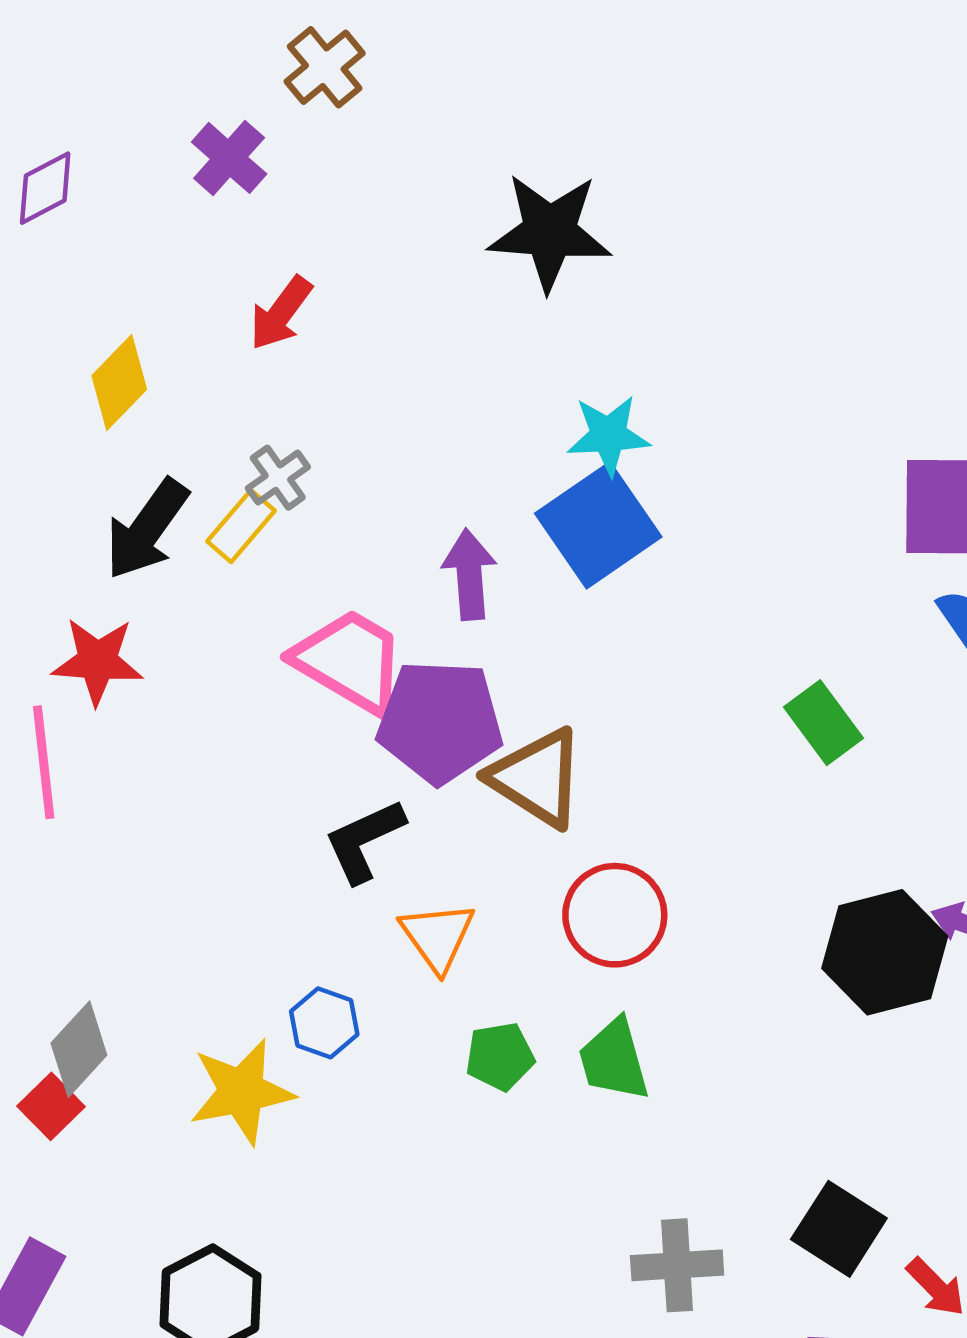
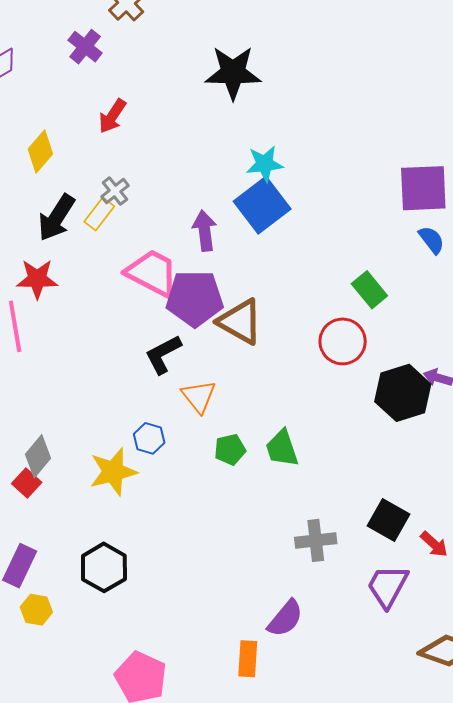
red circle: (615, 915) -> (343, 341), moved

